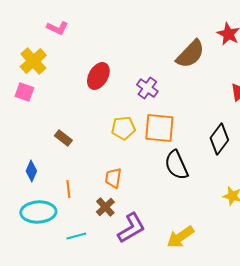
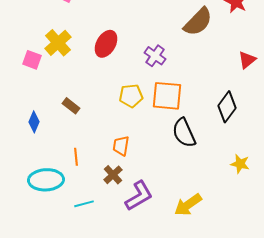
yellow cross: (33, 61) -> (58, 43), moved
blue diamond: (31, 171) -> (34, 122), moved

